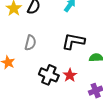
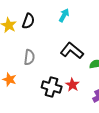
black L-shape: (73, 41) -> (72, 51), turned 35

